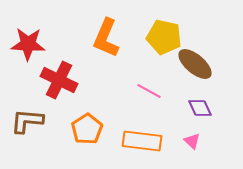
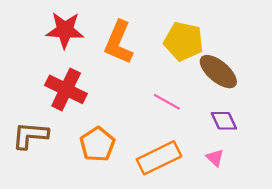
red star: (28, 44) -> (65, 30), moved
orange rectangle: (142, 141) -> (159, 158), turned -33

